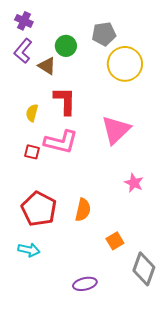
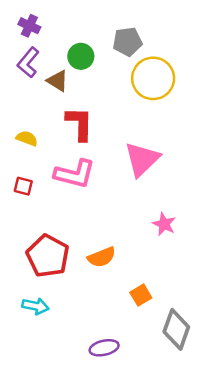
yellow semicircle: (32, 113) -> (27, 138), moved, turned 96
red square: (32, 152) -> (23, 186), moved
orange semicircle: (83, 210) -> (102, 257), turned 55

